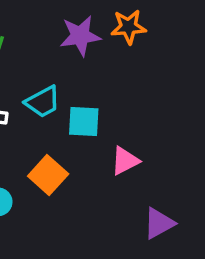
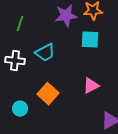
cyan square: (84, 121) -> (90, 40), moved

